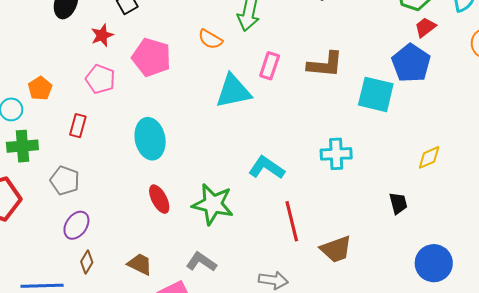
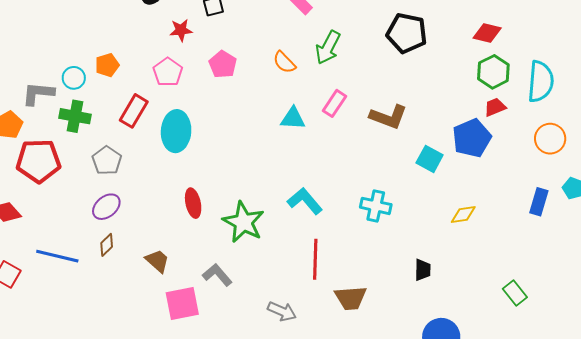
pink pentagon: (151, 57) -> (223, 64), size x0.7
cyan triangle: (233, 91) -> (293, 118), size x0.7
cyan square: (376, 94) -> (430, 159), size x0.7
red rectangle: (78, 126) -> (134, 111), size x1.4
cyan ellipse: (150, 139) -> (176, 131), moved
yellow diamond: (429, 157) -> (463, 215), moved

